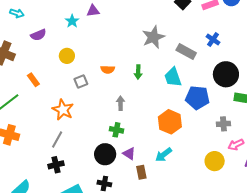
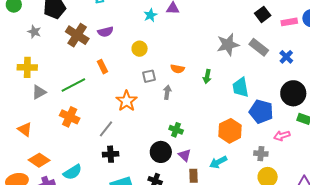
purple semicircle: (38, 35) -> (105, 32), moved
gray rectangle: (186, 52) -> (259, 47), moved
gray arrow: (121, 103) -> (167, 92), moved
gray cross: (223, 124) -> (261, 154), moved
gray line: (57, 139) -> (106, 129), moved
pink arrow: (236, 145) -> (282, 136), moved

